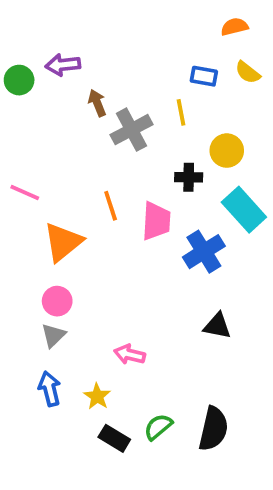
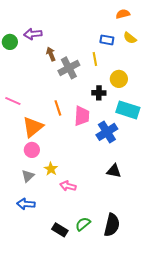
cyan rectangle: (244, 210) -> (128, 110), turned -30
pink circle: (57, 301) -> (32, 150), moved
blue arrow: (50, 389) -> (26, 204), turned -72
yellow star: (97, 396) -> (51, 169), moved

